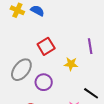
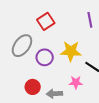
yellow star: (71, 64) -> (71, 51), moved, size x1.5

